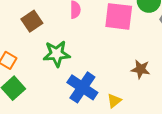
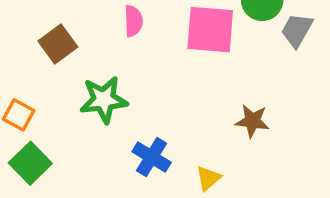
blue cross: (82, 87) -> (152, 157), size x0.7

